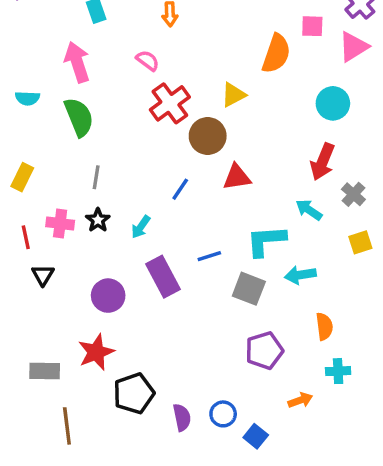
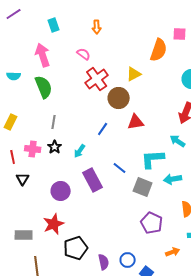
blue line: (209, 256) -> (120, 168), turned 56
purple pentagon: (264, 350) -> (152, 223), turned -30

